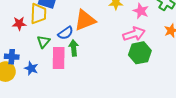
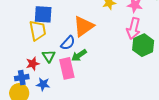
red star: (19, 23) -> (33, 64), moved
pink arrow: (134, 34) -> (133, 28), turned 135
green arrow: (74, 48) -> (79, 55), turned -105

